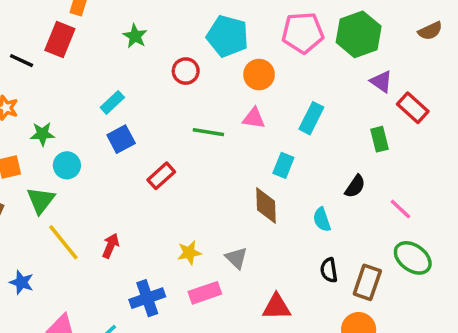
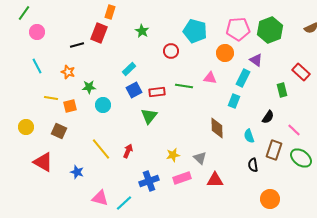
black line: (21, 61) -> (77, 45), turned -40
orange circle: (259, 75) -> (225, 53), moved
purple triangle: (381, 82) -> (256, 60), moved
cyan rectangle: (283, 165) -> (234, 101), moved
red rectangle: (161, 176) -> (157, 92), moved, turned 35
green triangle: (41, 200) -> (149, 116), moved
brown rectangle: (367, 282) -> (274, 150), moved
red triangle: (276, 307) -> (215, 180), moved

